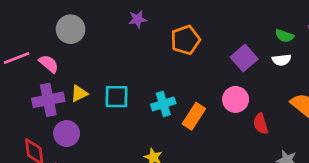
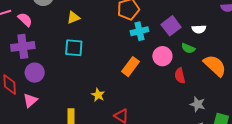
green semicircle: (284, 36) -> (188, 48), moved
yellow triangle: (79, 94) -> (73, 18), moved
cyan cross: (163, 104) -> (139, 31), moved

